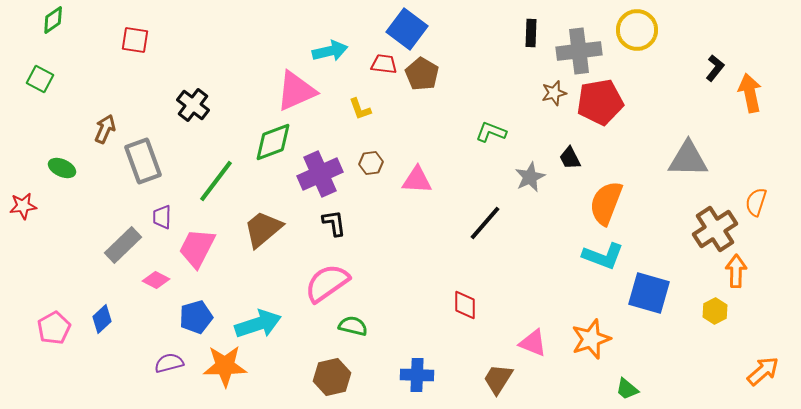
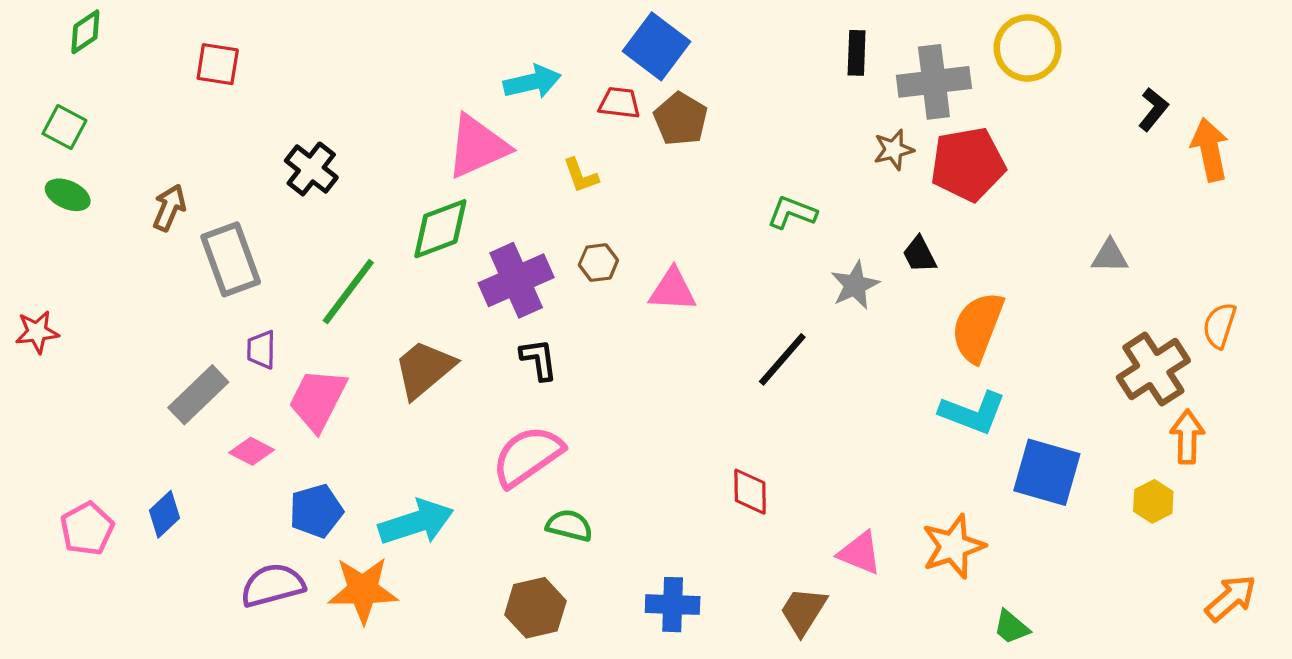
gray triangle: (688, 159) -> (1110, 256), size x0.6
green ellipse: (62, 168) -> (68, 195), moved
purple semicircle: (169, 363) -> (273, 585), size x1.4

